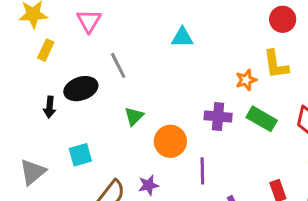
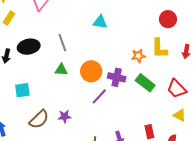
gray line: (118, 65) -> (62, 43), moved
green triangle: (134, 116) -> (61, 70), turned 40
orange circle: (170, 141) -> (91, 71), moved
purple line: (202, 171) -> (99, 96), moved, turned 36

